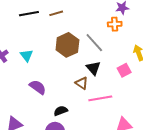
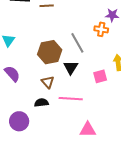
brown hexagon: (67, 45) -> (50, 52), moved
brown triangle: (82, 83) -> (48, 82), moved
black semicircle: (61, 111) -> (41, 103), moved

